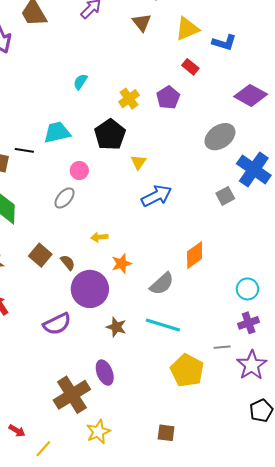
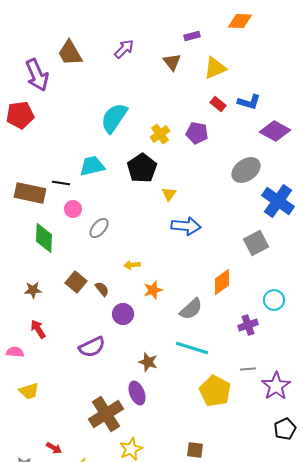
blue L-shape: (224, 43) -> (249, 102), moved
cyan semicircle: (80, 82) -> (114, 118), size x2.0
purple pentagon: (168, 98) -> (197, 133), turned -30
pink circle: (79, 171) -> (73, 209), moved
blue arrow: (157, 196) -> (186, 226), turned 32
gray square: (225, 196) -> (256, 243), moved, size x1.4
purple circle: (90, 289) -> (123, 314), size x0.6
cyan circle: (247, 289) -> (274, 300), moved
purple cross: (249, 323) -> (248, 325), moved
brown star: (116, 327) -> (148, 362), moved

